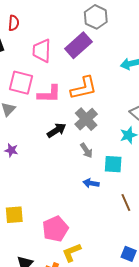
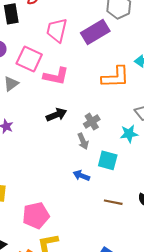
orange L-shape: (84, 88) -> (115, 77), moved
gray cross: (86, 119) -> (92, 122), moved, size x0.7
brown line: (126, 203) -> (113, 202), turned -66

